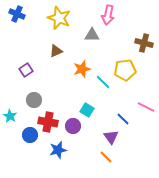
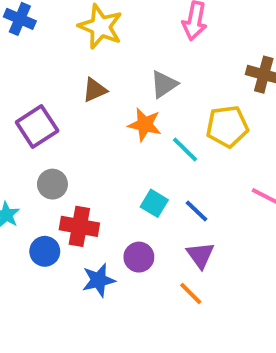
gray triangle: (92, 35) -> (164, 84), moved, turned -35
orange star: (82, 69) -> (145, 125), turned 30
purple square: (26, 70) -> (37, 126), size x1.5
blue line: (123, 119) -> (197, 211), moved
purple circle: (73, 126) -> (139, 257), moved

